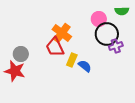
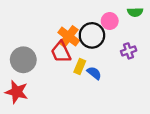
black circle: (107, 34) -> (92, 35), moved
gray circle: (21, 54) -> (23, 60), size x1.5
red star: (15, 71) -> (17, 92), moved

